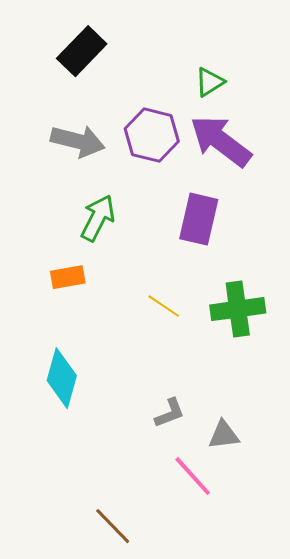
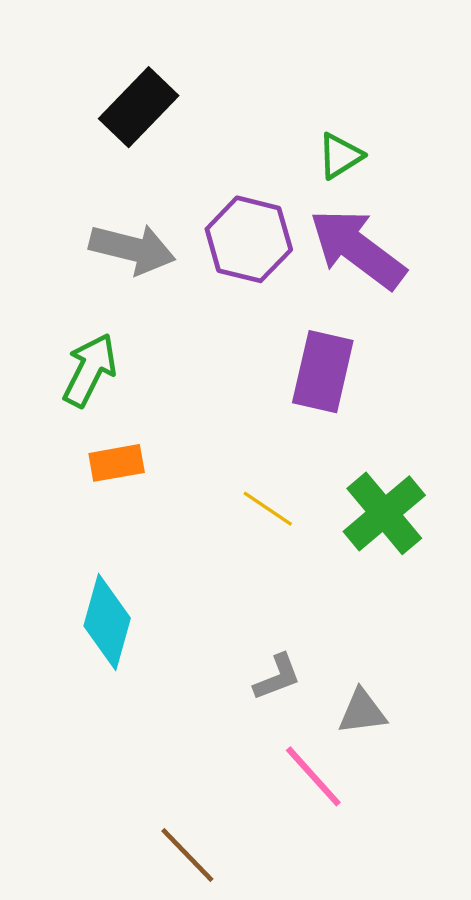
green arrow: (98, 218) -> (90, 370), moved
green cross: (238, 309) -> (384, 513), turned -32

